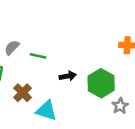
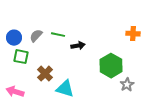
green line: (38, 56) -> (58, 35), moved
black arrow: (68, 76) -> (78, 46), moved

